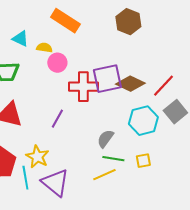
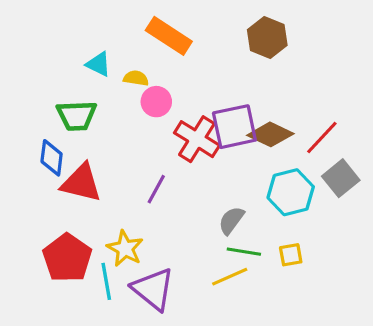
red cross: (83, 87) -> (197, 139), turned 32

